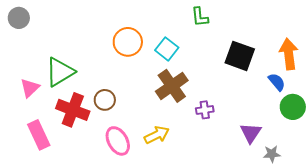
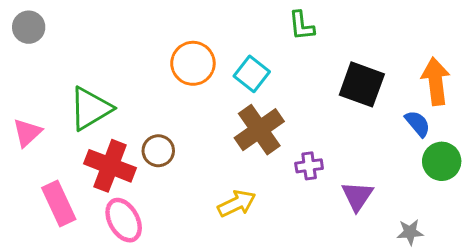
pink triangle: (30, 88) -> (27, 133), moved
purple triangle: (251, 133) -> (357, 196), moved
pink ellipse: (118, 141) -> (124, 220), moved

